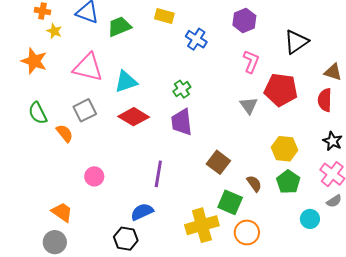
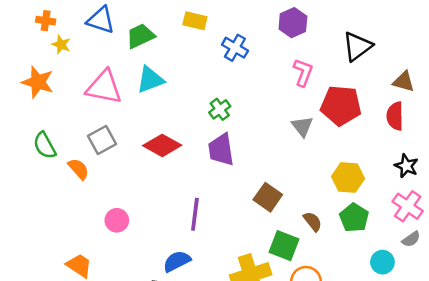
cyan triangle: (126, 82) -> (150, 80), moved

